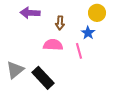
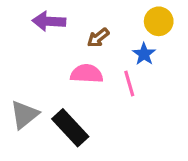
brown arrow: (60, 23) -> (98, 38), turned 48

